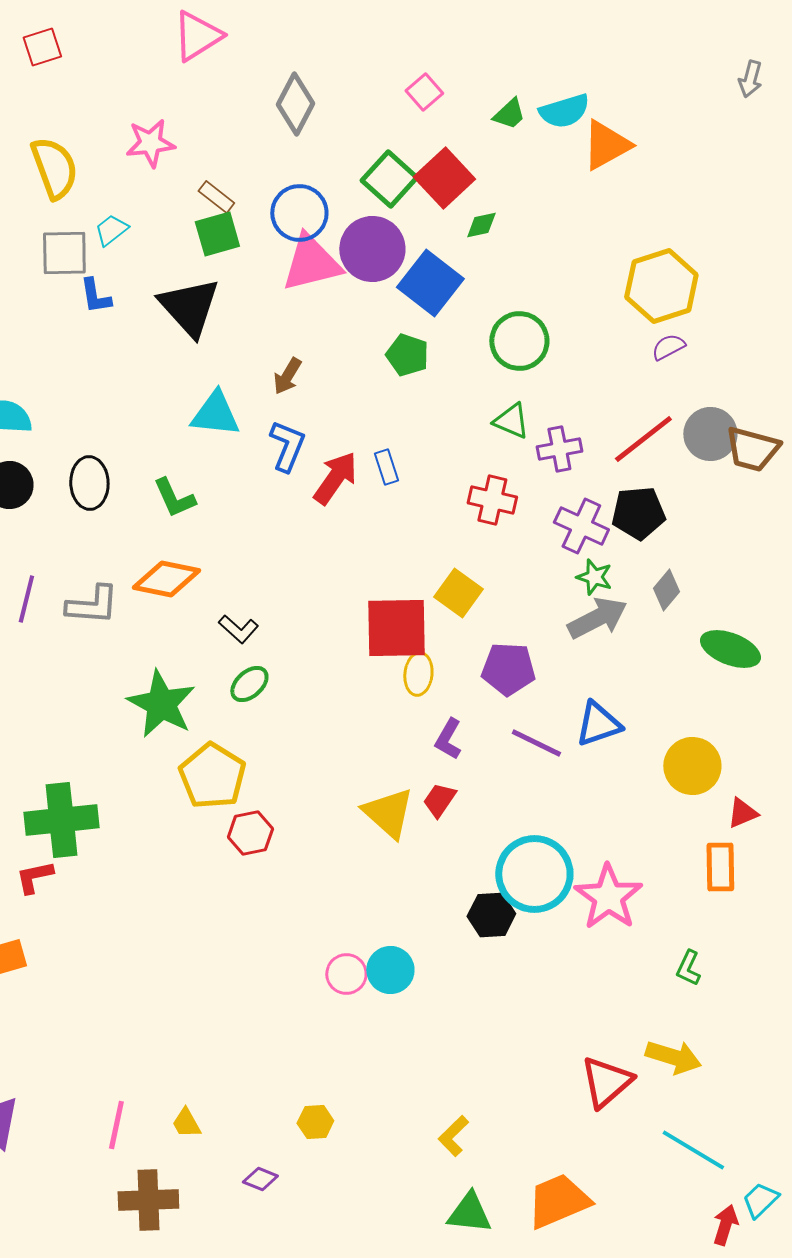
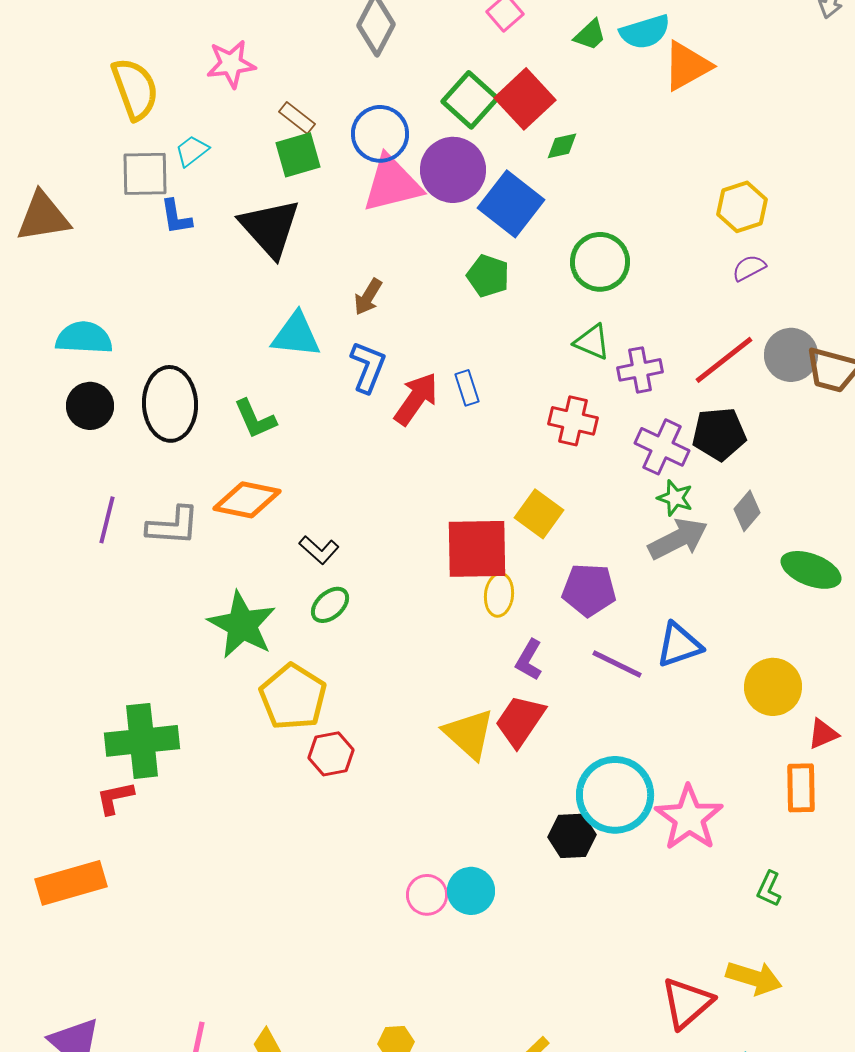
yellow hexagon: (661, 286) -> (742, 207), size x0.7
black ellipse: (89, 483) -> (170, 404), size x1.4
red trapezoid: (439, 800) -> (520, 721), size x1.5

